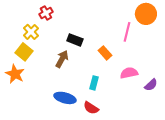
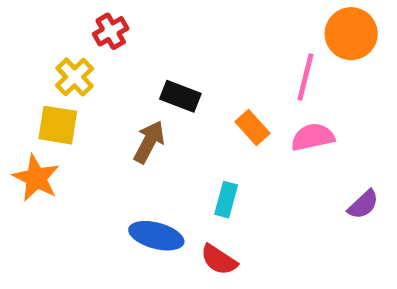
yellow square: (24, 52) -> (58, 125), turned -30
pink semicircle: (129, 73) -> (313, 137), moved

